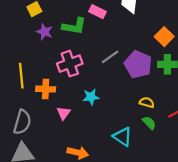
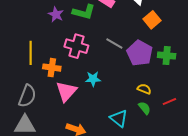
orange square: (164, 37) -> (152, 20), moved
gray line: (110, 57) -> (114, 43), turned 60
pink cross: (70, 64) -> (76, 46), turned 30
pink triangle: (63, 113) -> (66, 91), size x1.6

